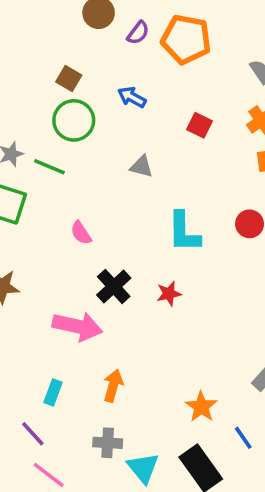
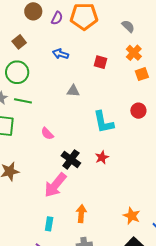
brown square: (69, 78) -> (19, 42), moved, turned 32
green circle: (74, 120) -> (17, 72), moved
pink arrow: (77, 326) -> (55, 185), turned 128

